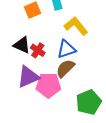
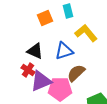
blue triangle: (66, 49) -> (64, 51), moved
red cross: (38, 50) -> (28, 70), moved

